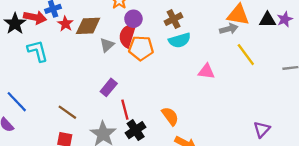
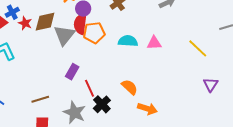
cyan semicircle: (180, 40) -> (128, 41), moved, turned -150
gray triangle: (107, 45) -> (64, 35), size x1.6
yellow line: (246, 55) -> (198, 48), moved
brown line: (67, 112) -> (40, 99), turned -42

